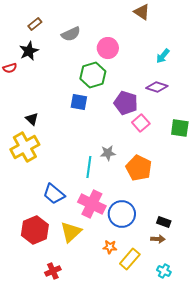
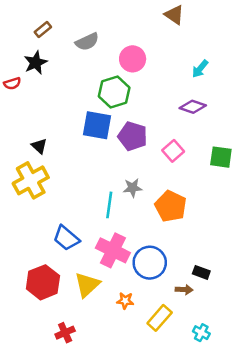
blue square: (79, 102) -> (97, 125), size x1.4
purple pentagon: (126, 103) -> (133, 136), moved
brown arrow: (158, 239) -> (184, 290), moved
orange star: (110, 247) -> (125, 301), moved

